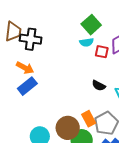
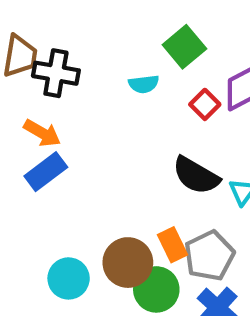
cyan semicircle: (87, 42) -> (144, 84), moved
red square: (102, 52) -> (205, 104), turned 32
black semicircle: (99, 86) -> (196, 176), size x1.6

